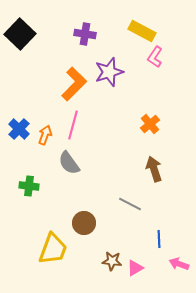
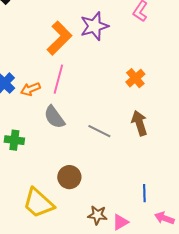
orange arrow: (45, 135) -> (30, 89), turned -132
gray line: (130, 204) -> (99, 131), moved
yellow trapezoid: (53, 249) -> (38, 203), turned 112

